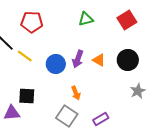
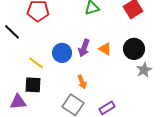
yellow line: (25, 56) -> (36, 63), moved
gray star: (138, 91) -> (144, 70), moved

